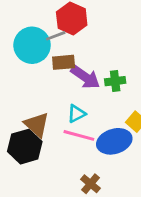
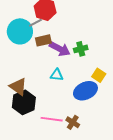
cyan triangle: (76, 114) -> (57, 75), turned 40
brown triangle: (37, 125) -> (18, 87), moved
pink line: (79, 135) -> (52, 119), moved

